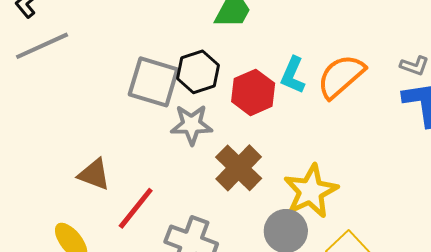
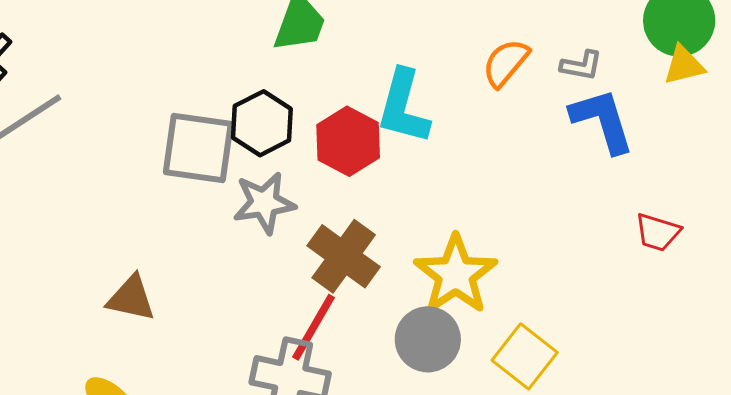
cyan L-shape: (293, 75) -> (403, 107), size x1.4
orange semicircle: (341, 76) -> (506, 63), moved, size x0.7
red line: (136, 208) -> (313, 327), moved

